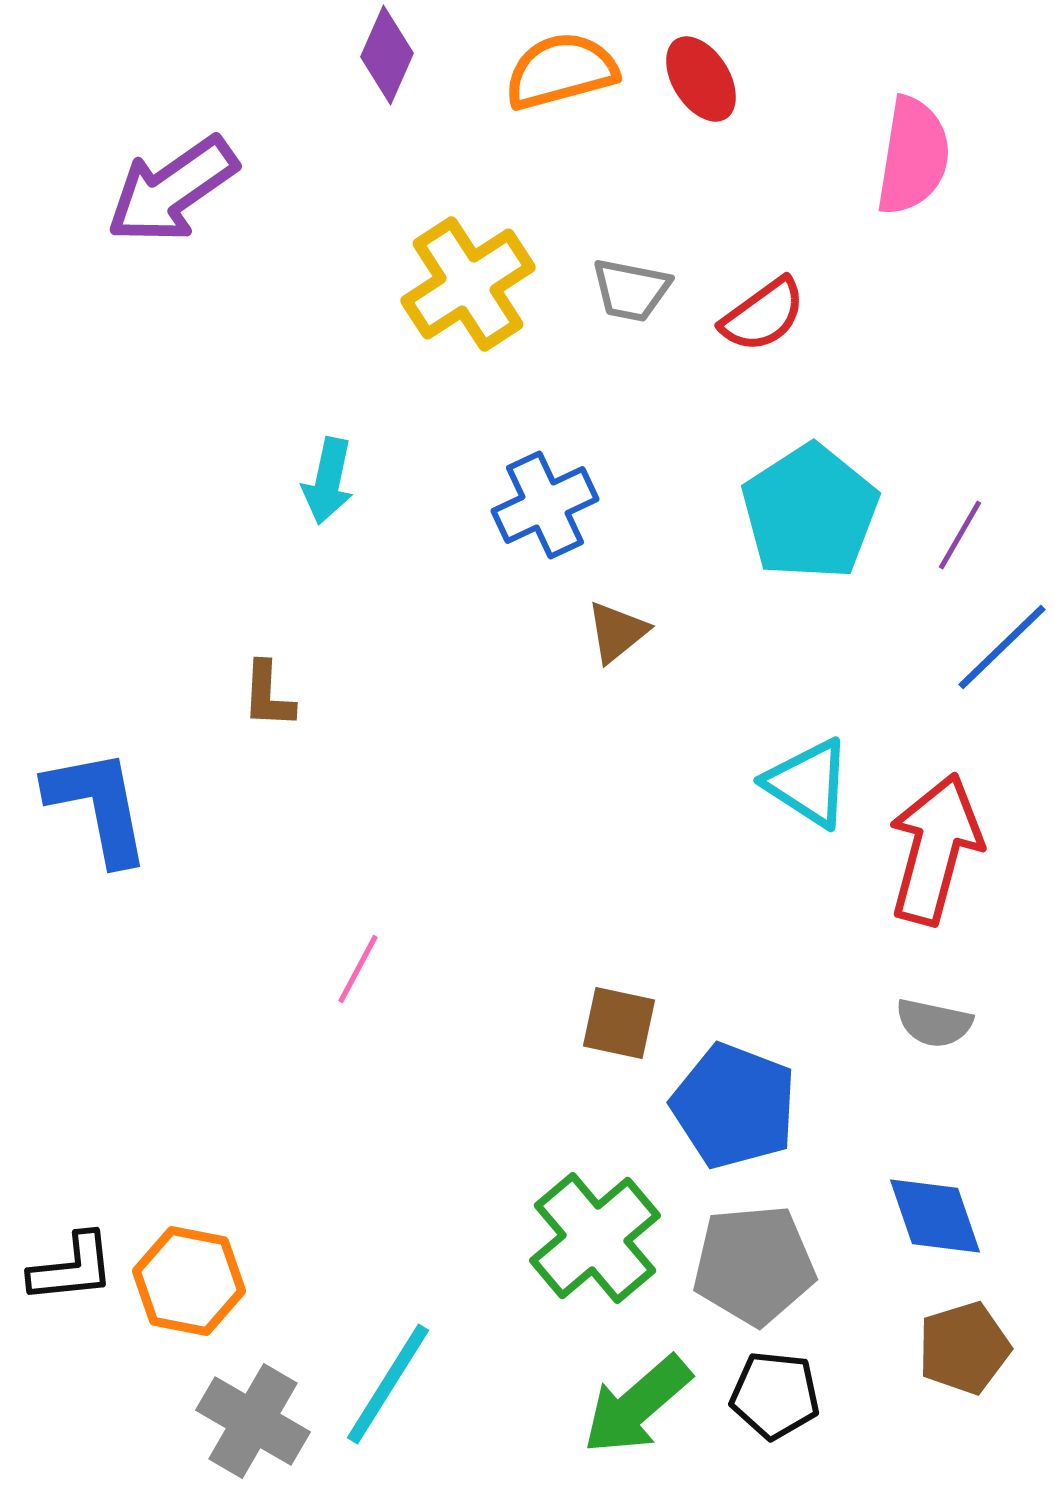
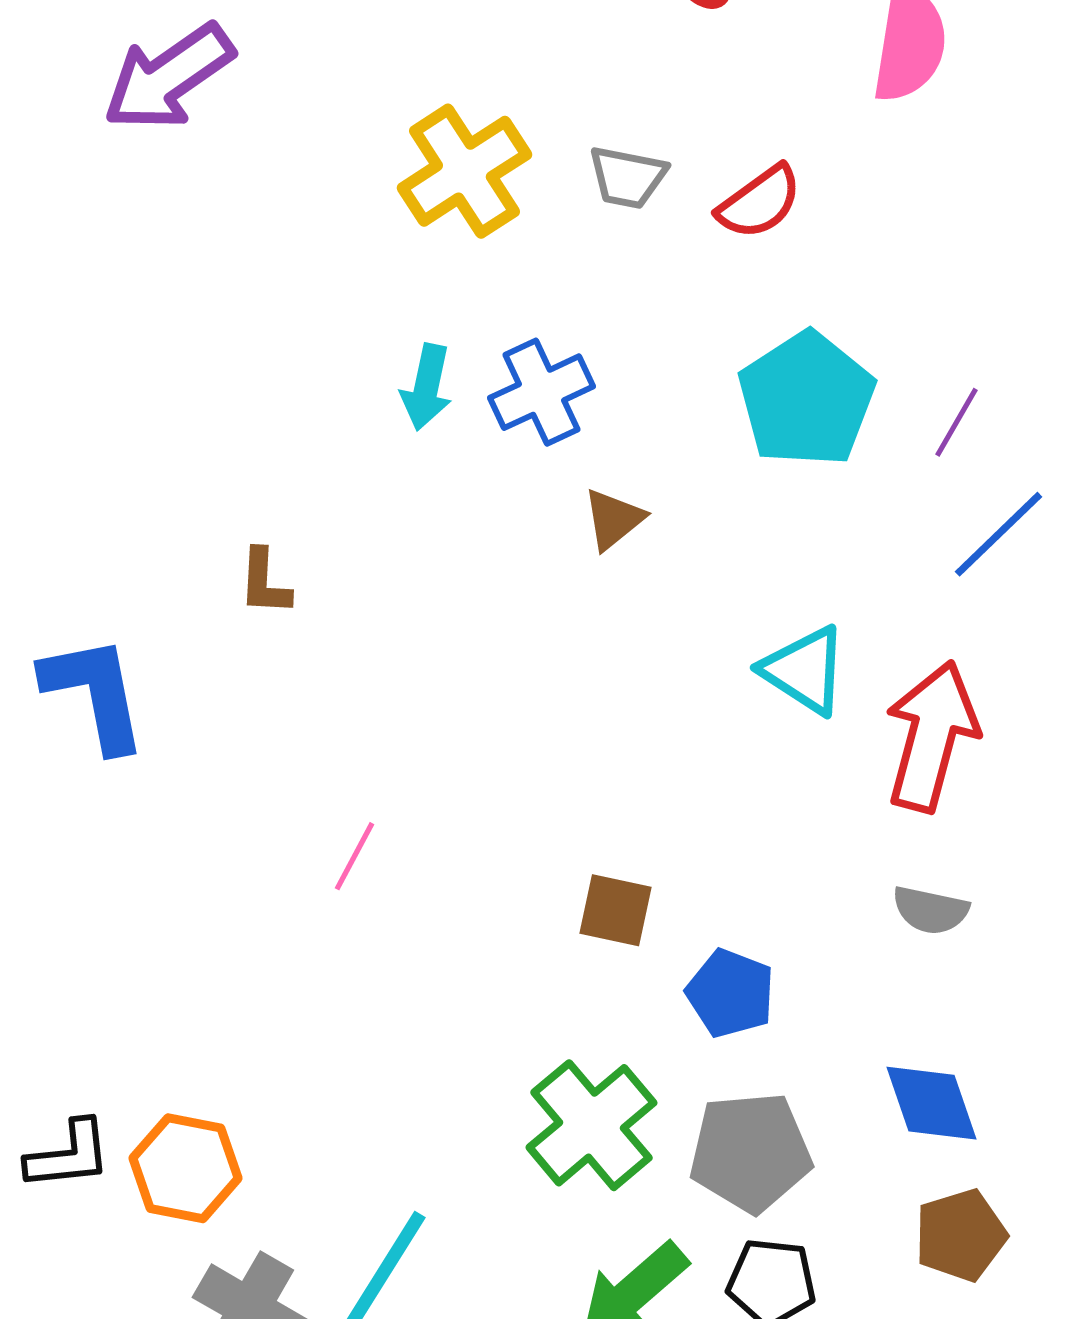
cyan arrow: (328, 481) -> (426, 387), moved
blue pentagon: (734, 1106) -> (730, 993), size x0.7

